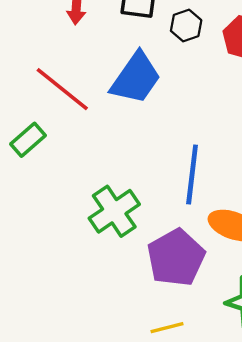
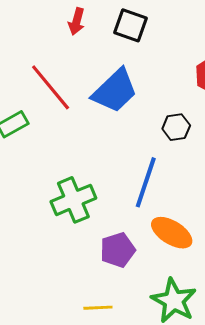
black hexagon: (186, 25) -> (176, 127), moved
purple pentagon: (176, 258) -> (118, 250), size x0.7

